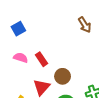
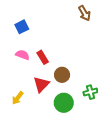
brown arrow: (85, 25) -> (84, 13), moved

